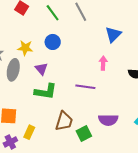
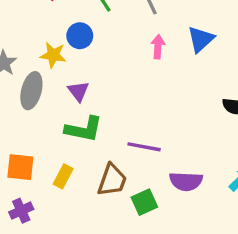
blue circle: (53, 42) -> (80, 36), moved
pink arrow: (103, 63) -> (158, 47), moved
purple line: (85, 87) -> (144, 147), moved
yellow rectangle: (29, 132) -> (63, 176), moved

